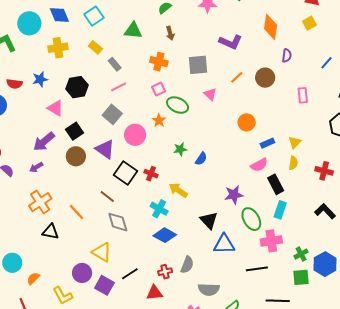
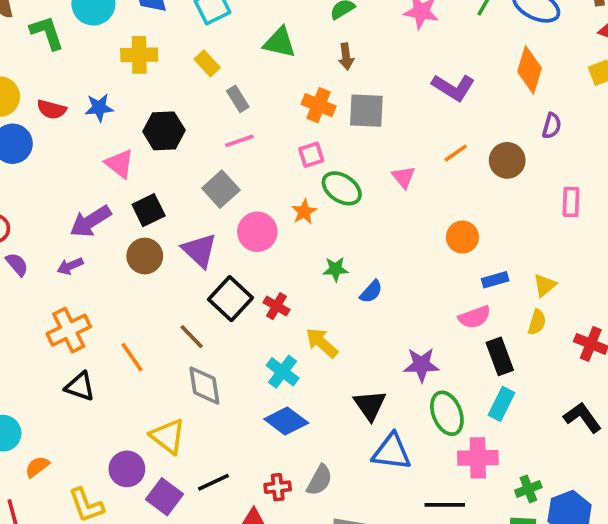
gray square: (198, 65) -> (366, 111), moved

